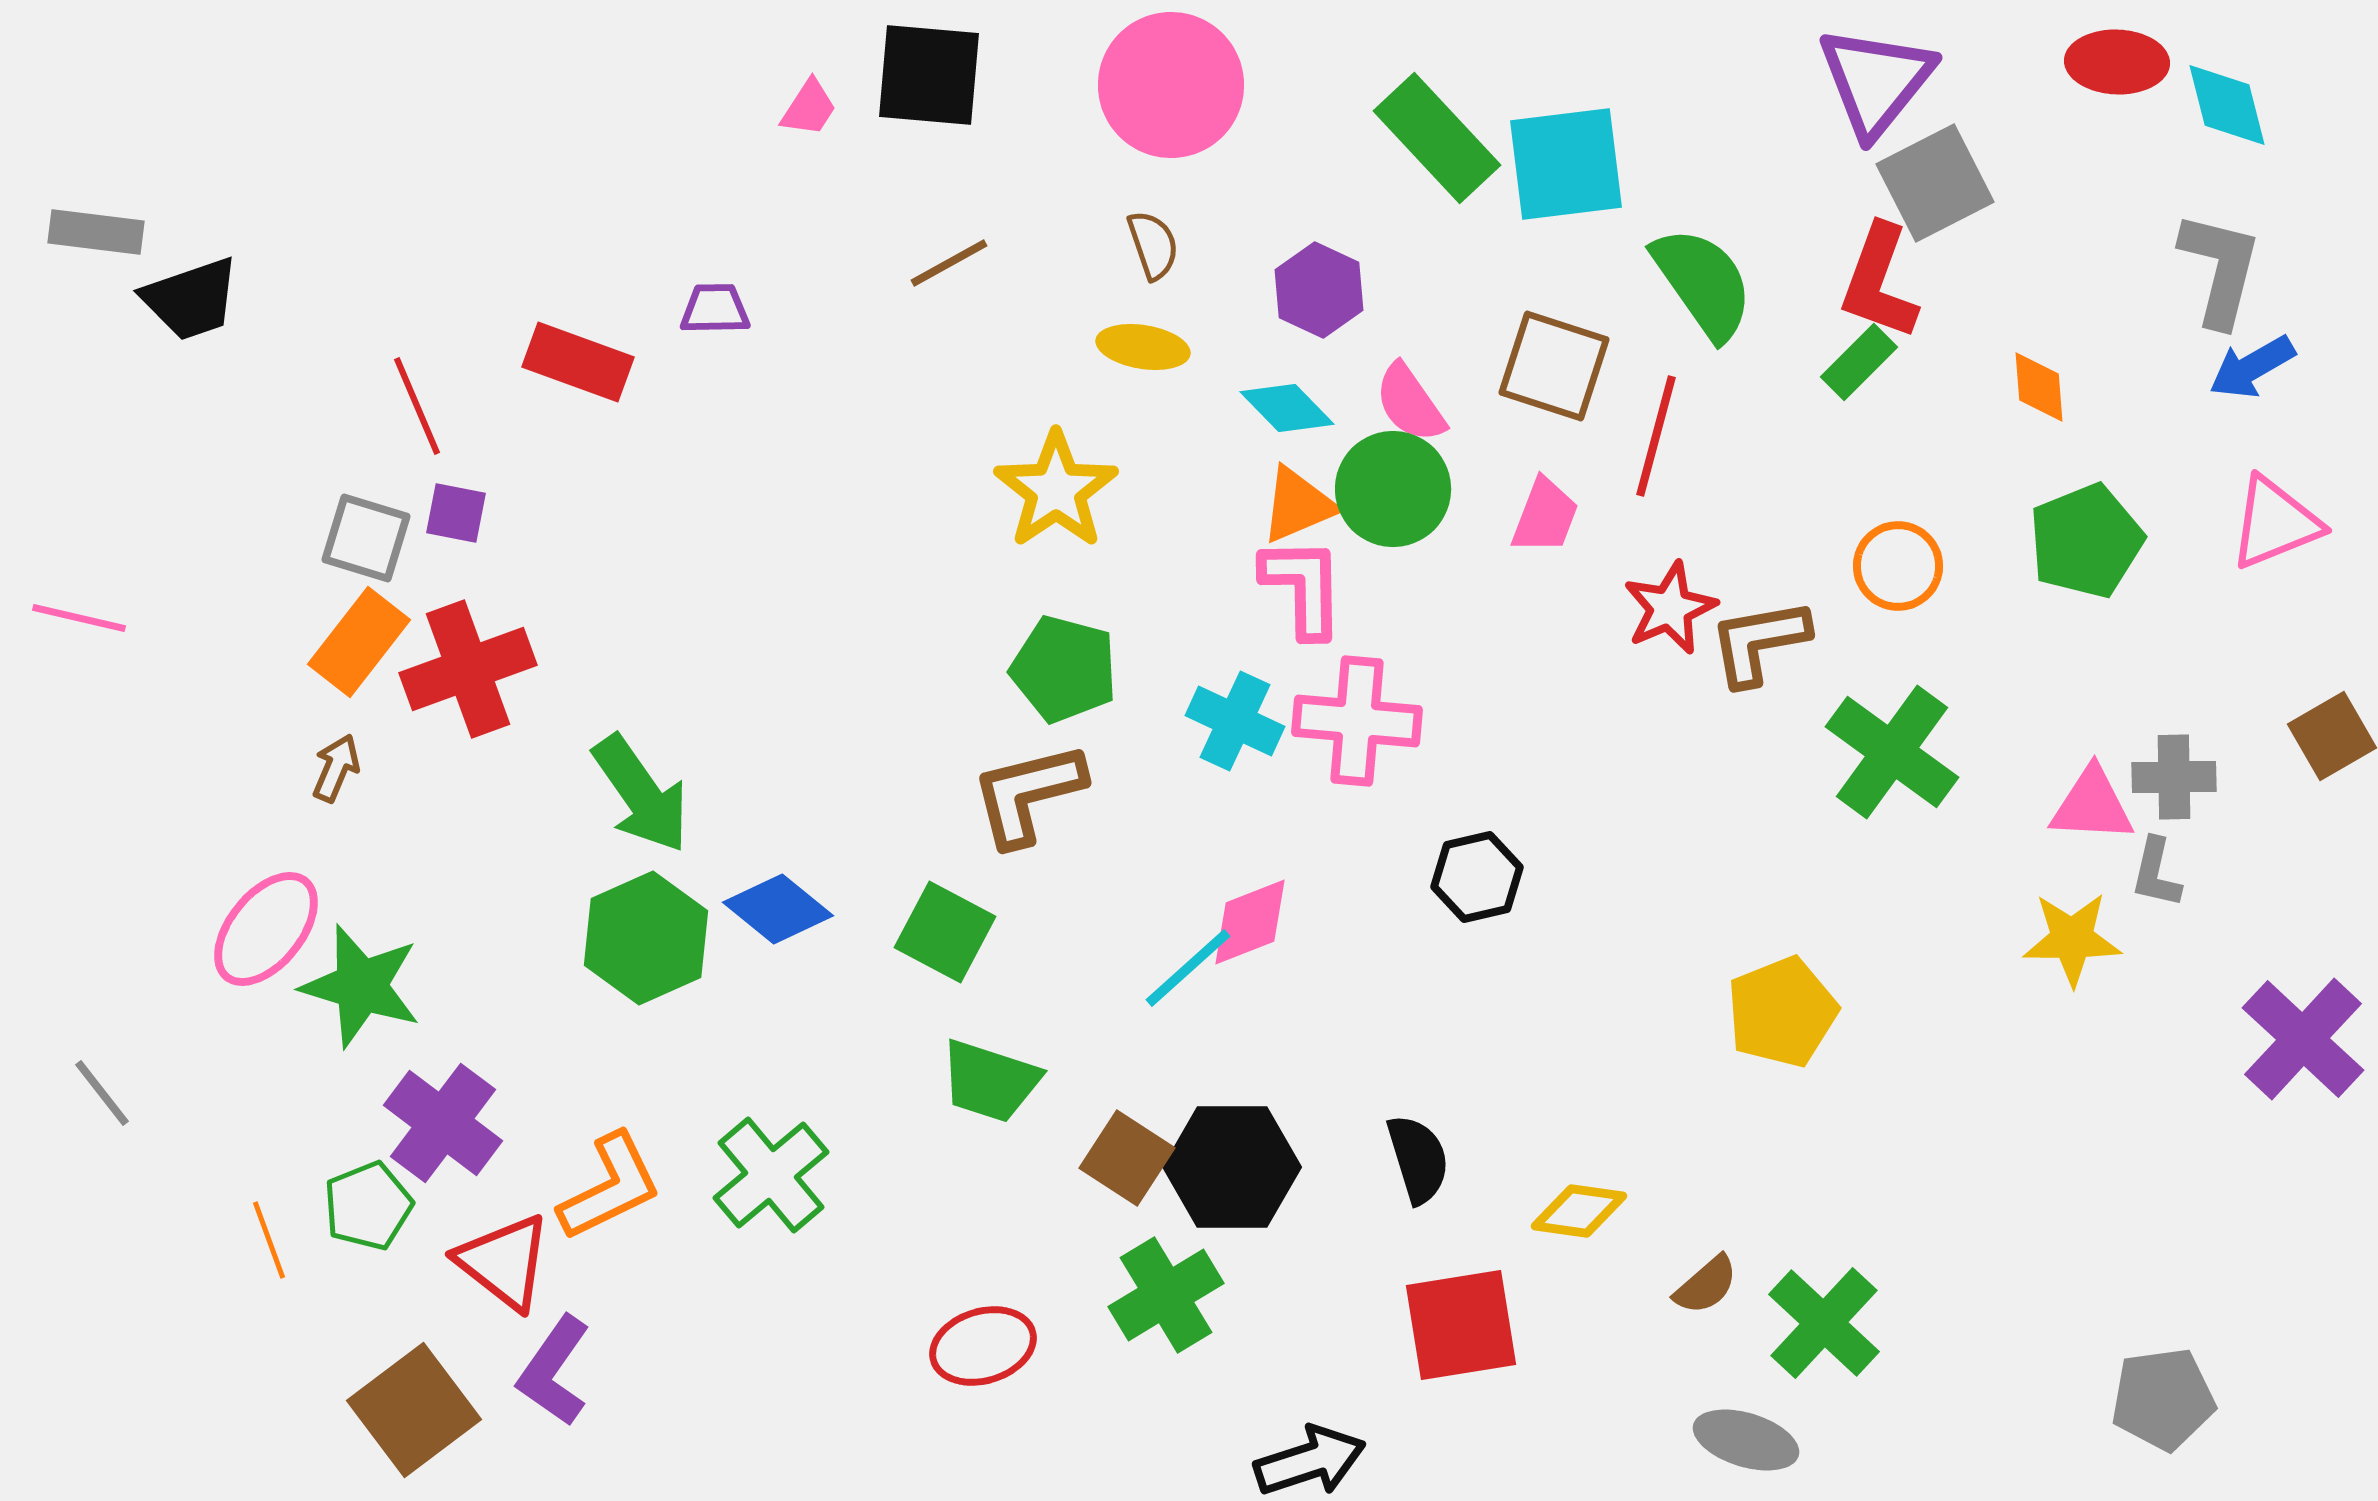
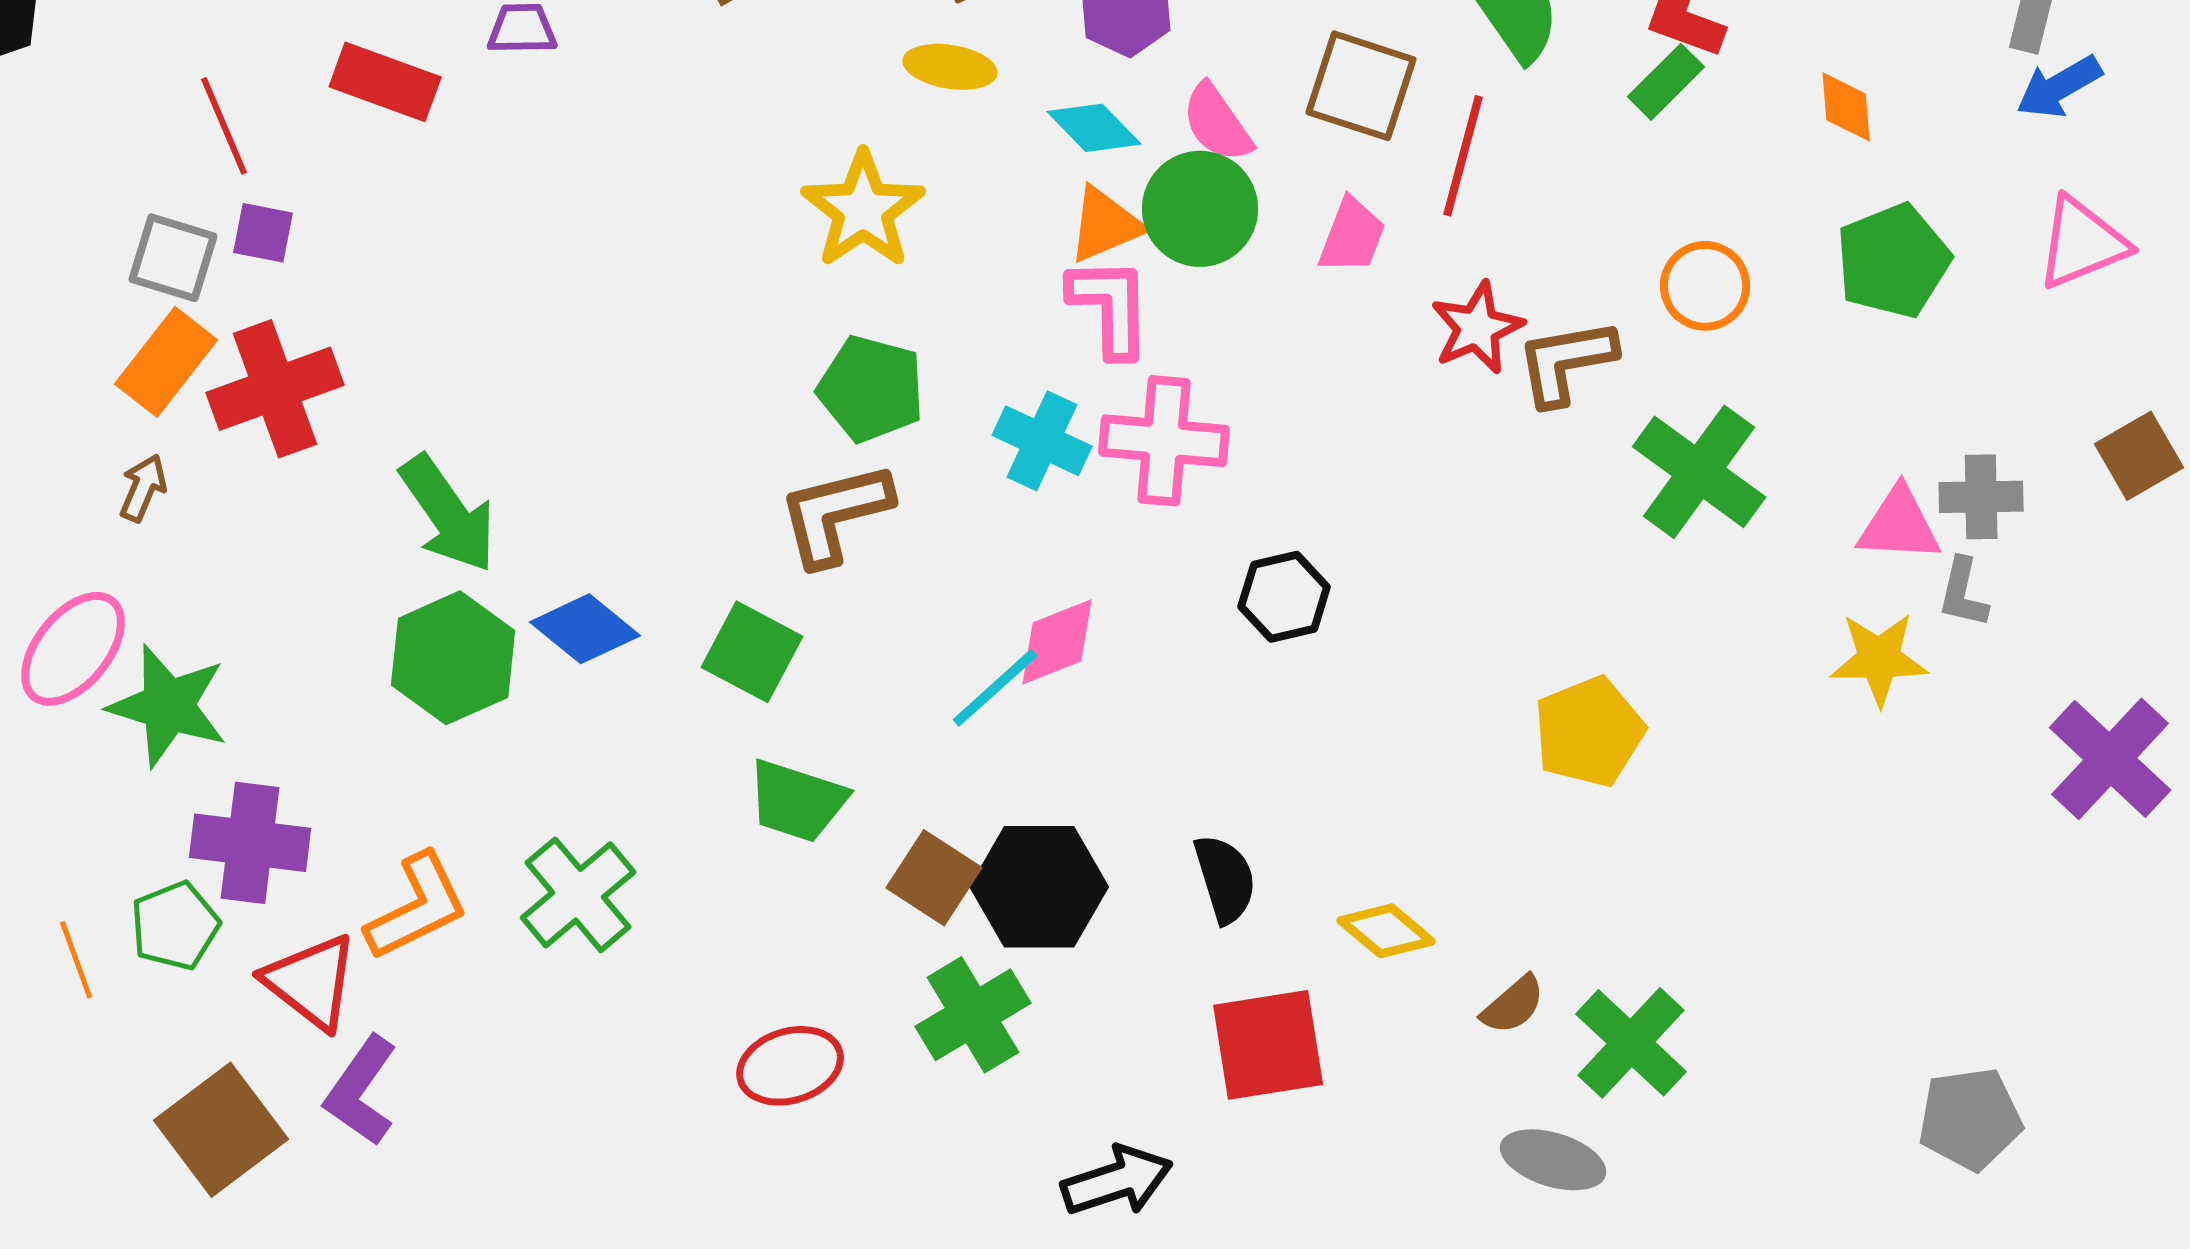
purple cross: (443, 1123) -> (250, 843), turned -30
yellow diamond: (1579, 1211) -> (1386, 931), turned 32

